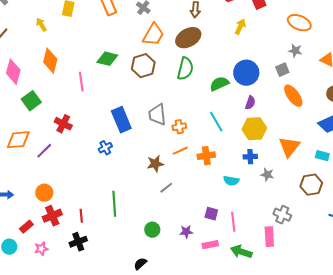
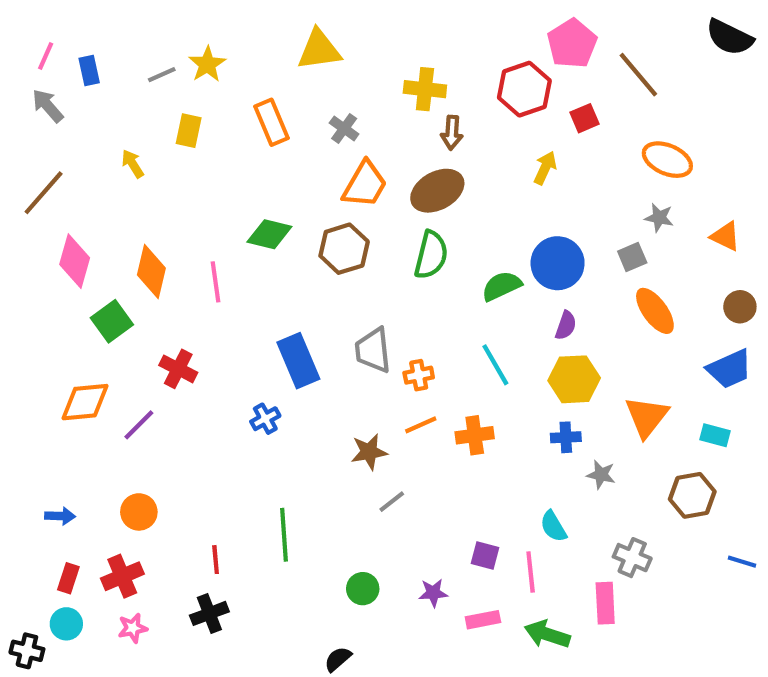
orange diamond: (50, 61) -> (151, 272), moved
cyan semicircle: (231, 181) -> (553, 526), moved, turned 49
red cross: (52, 216) -> (122, 576), moved
red rectangle: (26, 227) -> (68, 578), moved, turned -32

